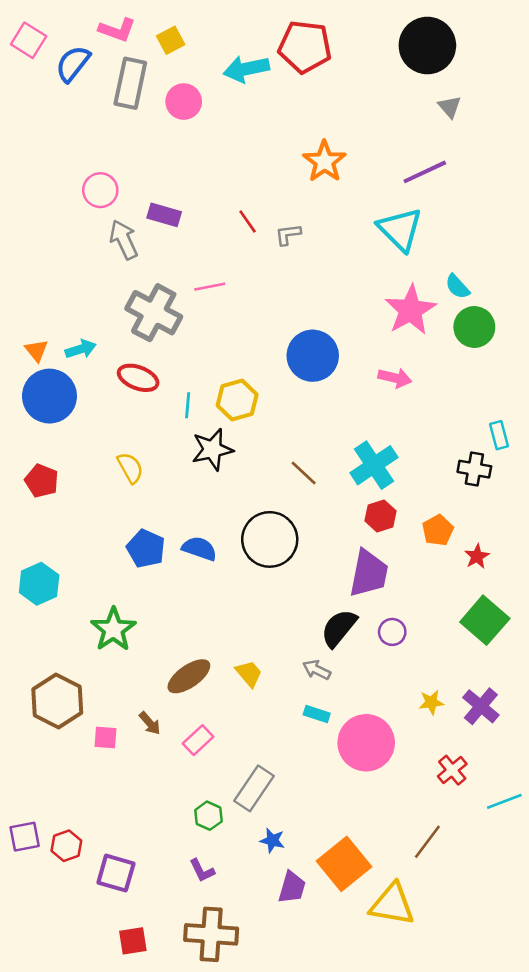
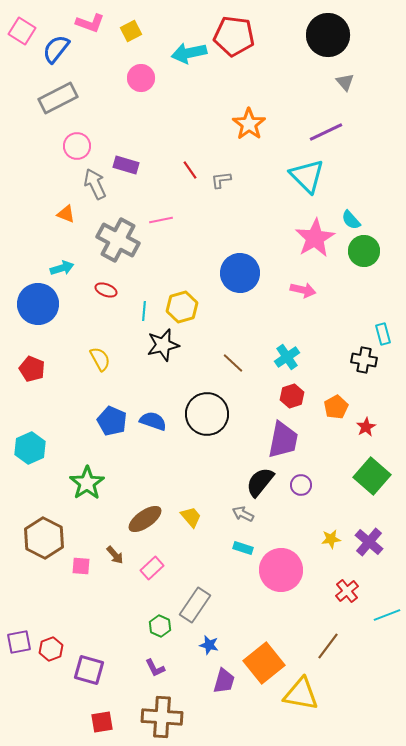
gray rectangle: (130, 83) -> (58, 98), moved, turned 51
orange triangle: (36, 350) -> (66, 214), moved, turned -30
red ellipse: (138, 378) -> (106, 290), size x0.7
cyan cross: (374, 465) -> (287, 357), size x0.7

